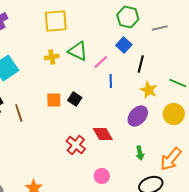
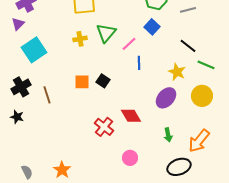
green triangle: (78, 51) -> (106, 33), turned 45
black line: (141, 64) -> (188, 46), moved, turned -66

